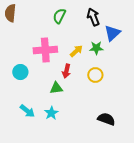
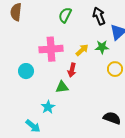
yellow circle: (95, 75) -> (115, 69), moved
cyan arrow: (27, 111) -> (33, 126), moved
cyan star: (51, 113) -> (48, 107), moved

